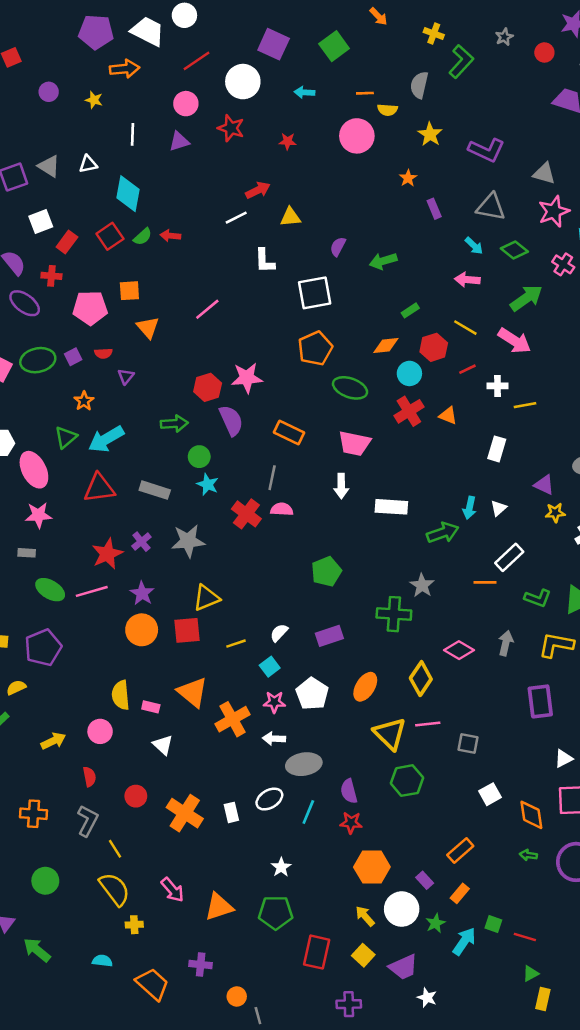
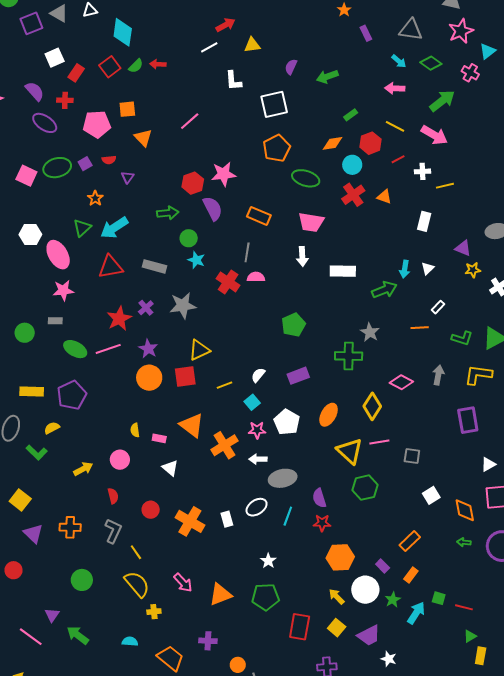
white rectangle: (509, 557) -> (438, 307), size x0.6
yellow semicircle: (121, 695) -> (135, 430), size x0.6

